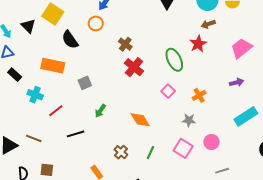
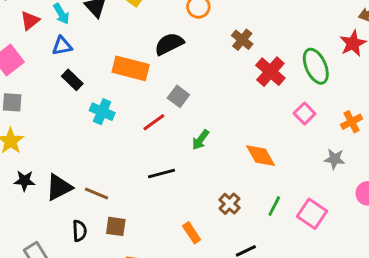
black semicircle: (70, 40) -> (169, 44), moved, turned 96
red cross: (134, 67) -> (270, 72), moved
gray square: (85, 83) -> (178, 96), turned -32
red line: (56, 111) -> (154, 122), moved
brown line: (34, 138) -> (97, 194), moved
pink square: (183, 148) -> (312, 214), moved

